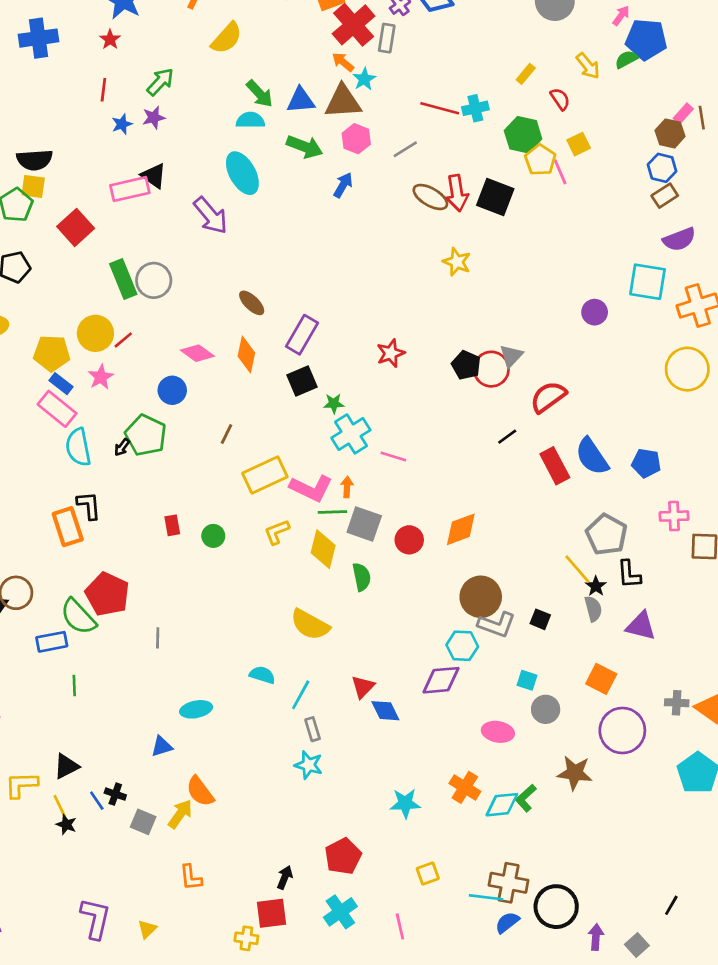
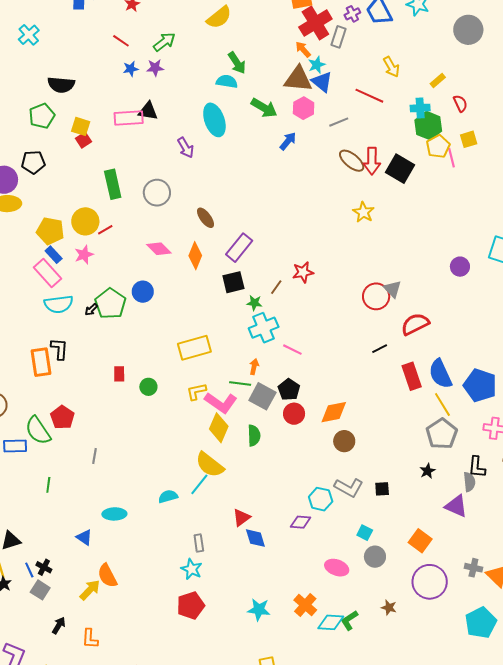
yellow arrow: (588, 66) -> (391, 67), moved
red line: (103, 90) -> (121, 41), turned -72
blue triangle: (301, 100) -> (322, 82), moved, turned 35
cyan cross: (475, 108) -> (420, 108), moved
black triangle: (154, 176) -> (148, 111), turned -35
yellow square: (33, 186) -> (81, 126), moved
purple arrow: (211, 216) -> (186, 148), size x0.7
red square: (76, 227) -> (83, 140), size x0.6
gray circle: (154, 280) -> (157, 193), moved
gray triangle: (511, 356) -> (392, 289), turned -36
black pentagon: (466, 365) -> (289, 390), moved
blue circle: (172, 390) -> (143, 292), moved
brown line: (227, 434) -> (276, 287), moved
cyan semicircle: (78, 447) -> (59, 304), turned -96
blue pentagon: (646, 463) -> (480, 385), size x1.5
pink L-shape: (311, 488) -> (221, 403), moved
yellow diamond: (323, 549) -> (219, 428), moved
yellow line: (577, 569) -> (442, 405), moved
black L-shape: (629, 574) -> (477, 467), moved
red pentagon: (107, 594) -> (62, 417), size x0.7
brown circle: (481, 597) -> (344, 441), moved, size x0.7
gray semicircle: (593, 609) -> (469, 482), moved
black square: (540, 619) -> (382, 489), turned -35
cyan semicircle: (262, 675) -> (168, 496), turned -42
purple diamond: (441, 680) -> (301, 522), size x0.7
green line: (74, 685) -> (48, 485), moved
cyan line: (301, 695) -> (199, 484), moved
blue triangle: (162, 746) -> (84, 537), turned 42
brown star: (575, 773) -> (389, 608), size x0.6
gray square: (143, 822) -> (40, 590), moved
red pentagon: (343, 856) -> (191, 605), moved
black arrow: (285, 877) -> (59, 625), moved

